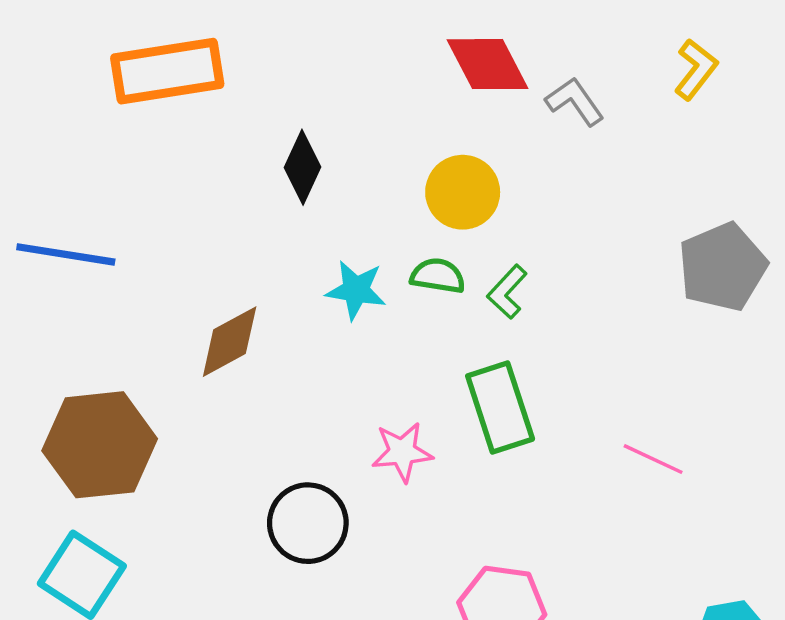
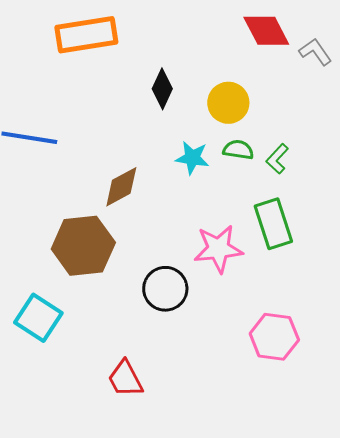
yellow circle: (463, 192) -> (228, 103), moved
brown hexagon: (100, 445) -> (83, 246), moved
pink star: (402, 452) -> (218, 249), size x1.4

